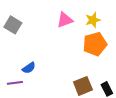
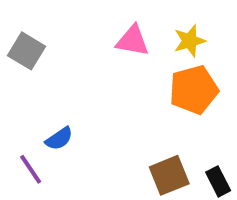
pink triangle: (65, 20) -> (133, 41), turned 30
purple line: (15, 83) -> (31, 169), turned 63

